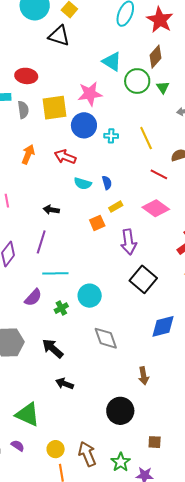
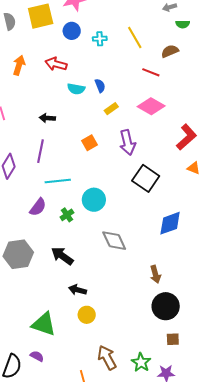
blue circle: (84, 125) -> (72, 31), size x0.7
orange square: (97, 223) -> (89, 143), moved
black circle: (120, 411) -> (166, 306), moved
yellow circle: (56, 449) -> (87, 315), moved

